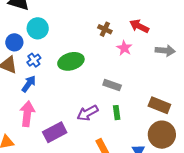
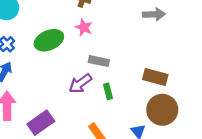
pink star: (124, 48) -> (84, 27), moved
purple arrow: (87, 113) -> (80, 83), moved

